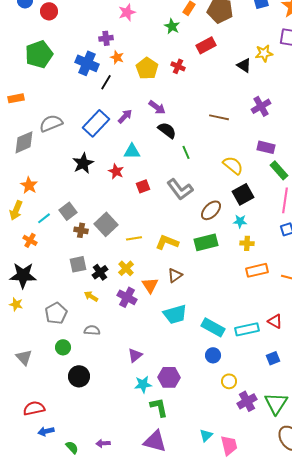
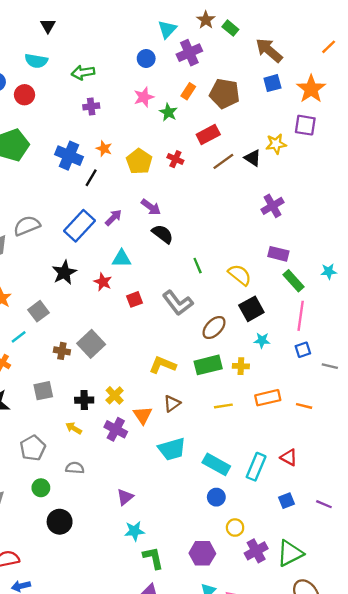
pink star: (127, 12) -> (144, 97), moved
purple cross: (106, 38) -> (91, 106), moved
brown line: (219, 117) -> (223, 161), moved, turned -48
green line: (186, 152) -> (198, 266), moved
gray square: (68, 211) -> (39, 311), moved
cyan star: (240, 221) -> (262, 340), moved
yellow line: (134, 238) -> (223, 406), moved
yellow cross: (247, 243) -> (241, 366), moved
gray square: (78, 264) -> (43, 391), moved
black cross: (100, 272) -> (84, 400), turned 35
cyan rectangle: (247, 329) -> (256, 467), turned -55
purple hexagon: (169, 377) -> (202, 553), moved
green triangle: (276, 403) -> (290, 553), turned 30

